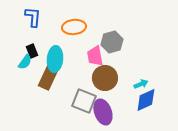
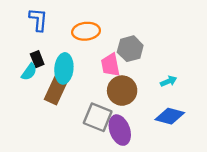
cyan arrow: (141, 84) -> (169, 81), moved
blue diamond: (146, 100) -> (170, 116), turned 40

